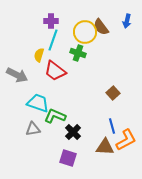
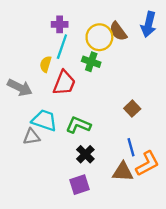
blue arrow: (127, 21) -> (149, 24), size x1.5
red trapezoid: (55, 71) -> (64, 83), turned -105
green L-shape: (55, 116) -> (78, 125), moved
gray triangle: (33, 129) -> (32, 137), moved
purple square: (68, 158) -> (79, 185), turned -36

